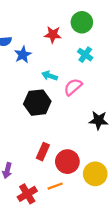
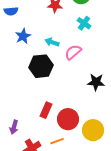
blue star: (23, 55) -> (23, 36), moved

